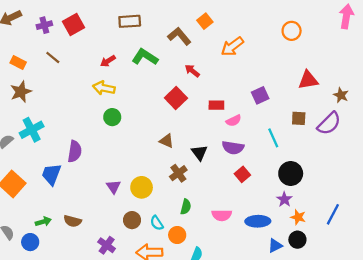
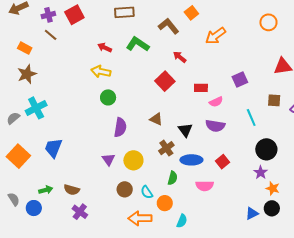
brown line: (53, 57) -> (51, 35), moved
red arrow: (108, 61) -> (105, 48), turned 56
purple semicircle: (75, 151) -> (120, 127), moved
red square: (242, 174) -> (222, 162), moved
blue ellipse: (258, 221) -> (191, 160), moved
purple cross: (107, 245) -> (80, 212), moved

